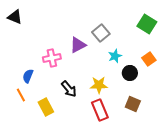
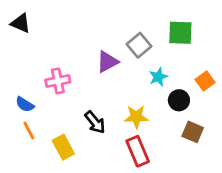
green square: (147, 24) -> (180, 33), moved, turned -30
pink cross: (52, 58) -> (58, 81), moved
blue semicircle: (28, 76) -> (25, 104), moved, turned -80
brown square: (133, 104) -> (193, 132), moved

